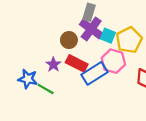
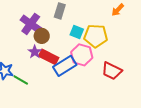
purple cross: (91, 29) -> (31, 24), moved
yellow pentagon: (129, 40) -> (96, 36), turned 30
purple star: (53, 64) -> (35, 52), moved

